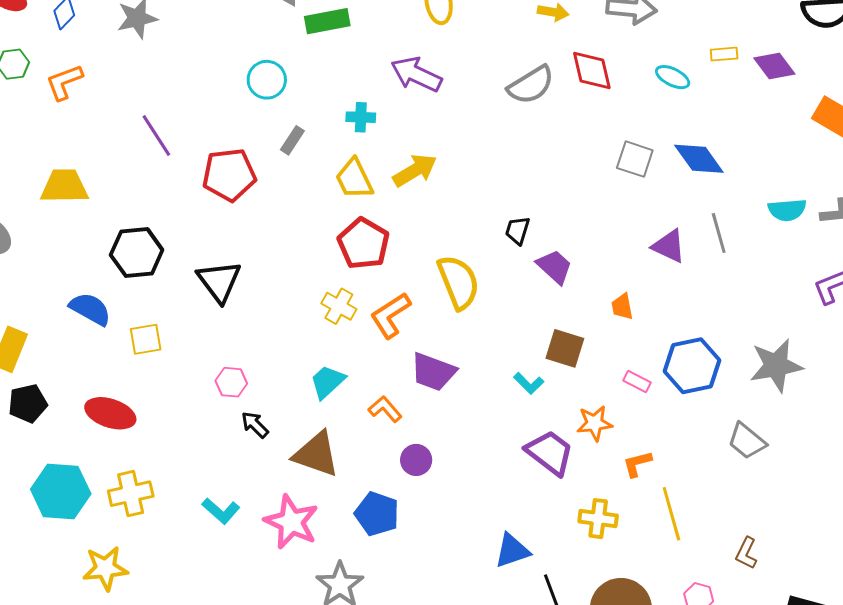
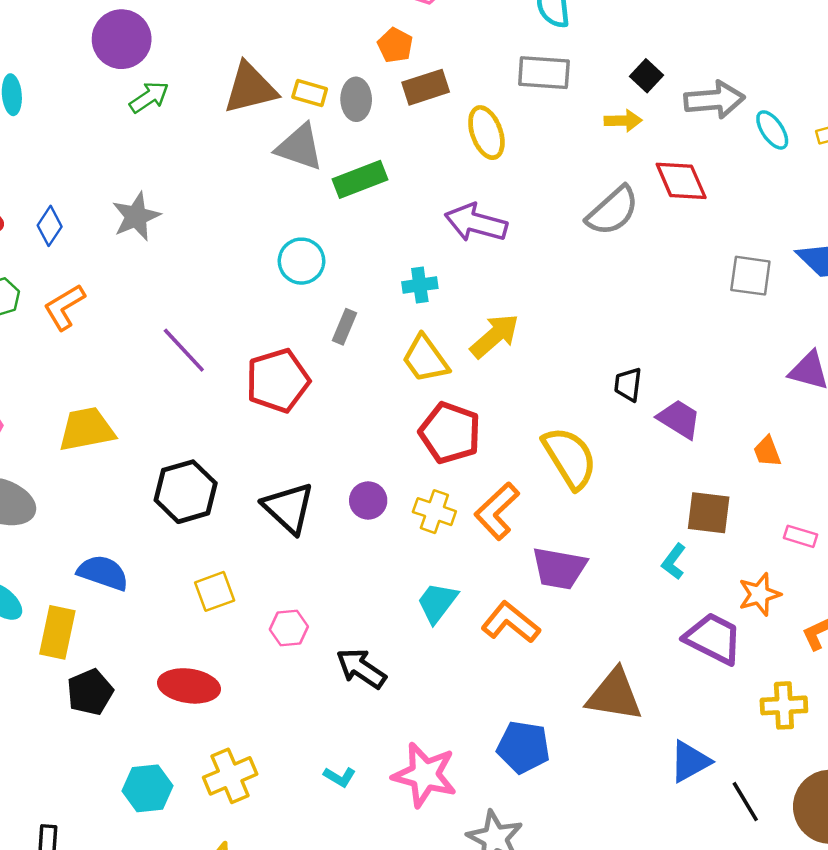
cyan ellipse: (673, 77) -> (772, 130), moved, turned 40
blue semicircle: (90, 309) -> (103, 573), moved
pink hexagon: (231, 382) -> (289, 628), moved
cyan L-shape: (529, 383) -> (674, 562), turned 92
orange L-shape: (385, 409) -> (511, 622), size x1.4
black arrow: (255, 425) -> (361, 668), size x1.4
brown triangle: (316, 454) -> (614, 695), moved
purple circle: (416, 460) -> (368, 500), moved
cyan hexagon: (61, 492) -> (147, 788), size x0.7
cyan L-shape: (221, 511) -> (340, 777), size x0.7

